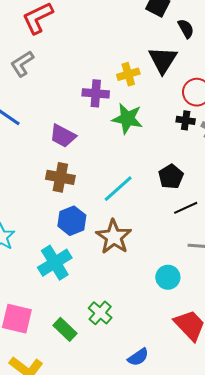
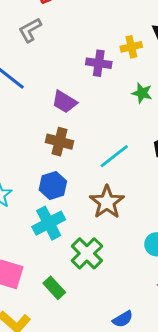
green star: (127, 119) -> (142, 93), moved, size x0.7
blue hexagon: (72, 221) -> (53, 185), moved
green cross: (100, 313) -> (87, 253), moved, size x1.4

